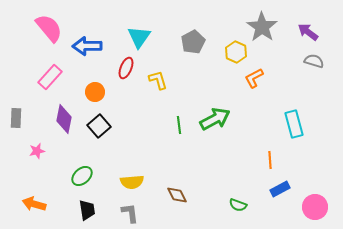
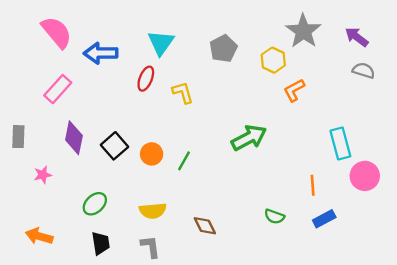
orange circle: (95, 92) -> (152, 154), moved
green line: (179, 125) -> (184, 161), moved, turned 36
green semicircle: (238, 205) -> (274, 216), moved
pink circle: (315, 207) -> (365, 176), moved

